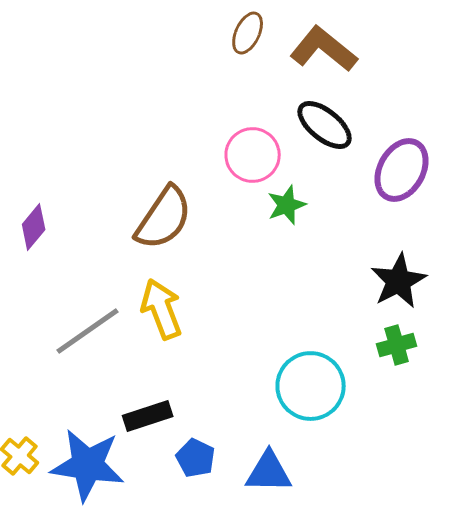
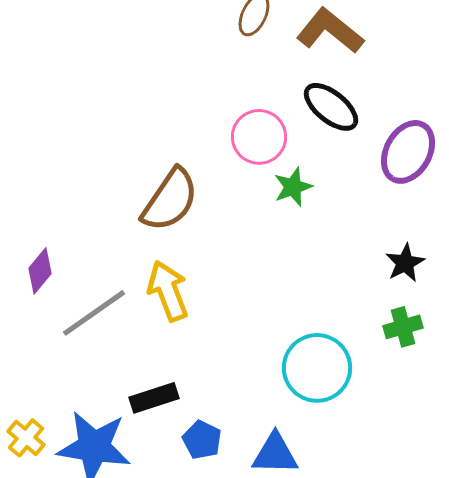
purple diamond: (34, 227) -> (40, 271), moved
black star: (399, 281) -> (405, 263), size x0.7

